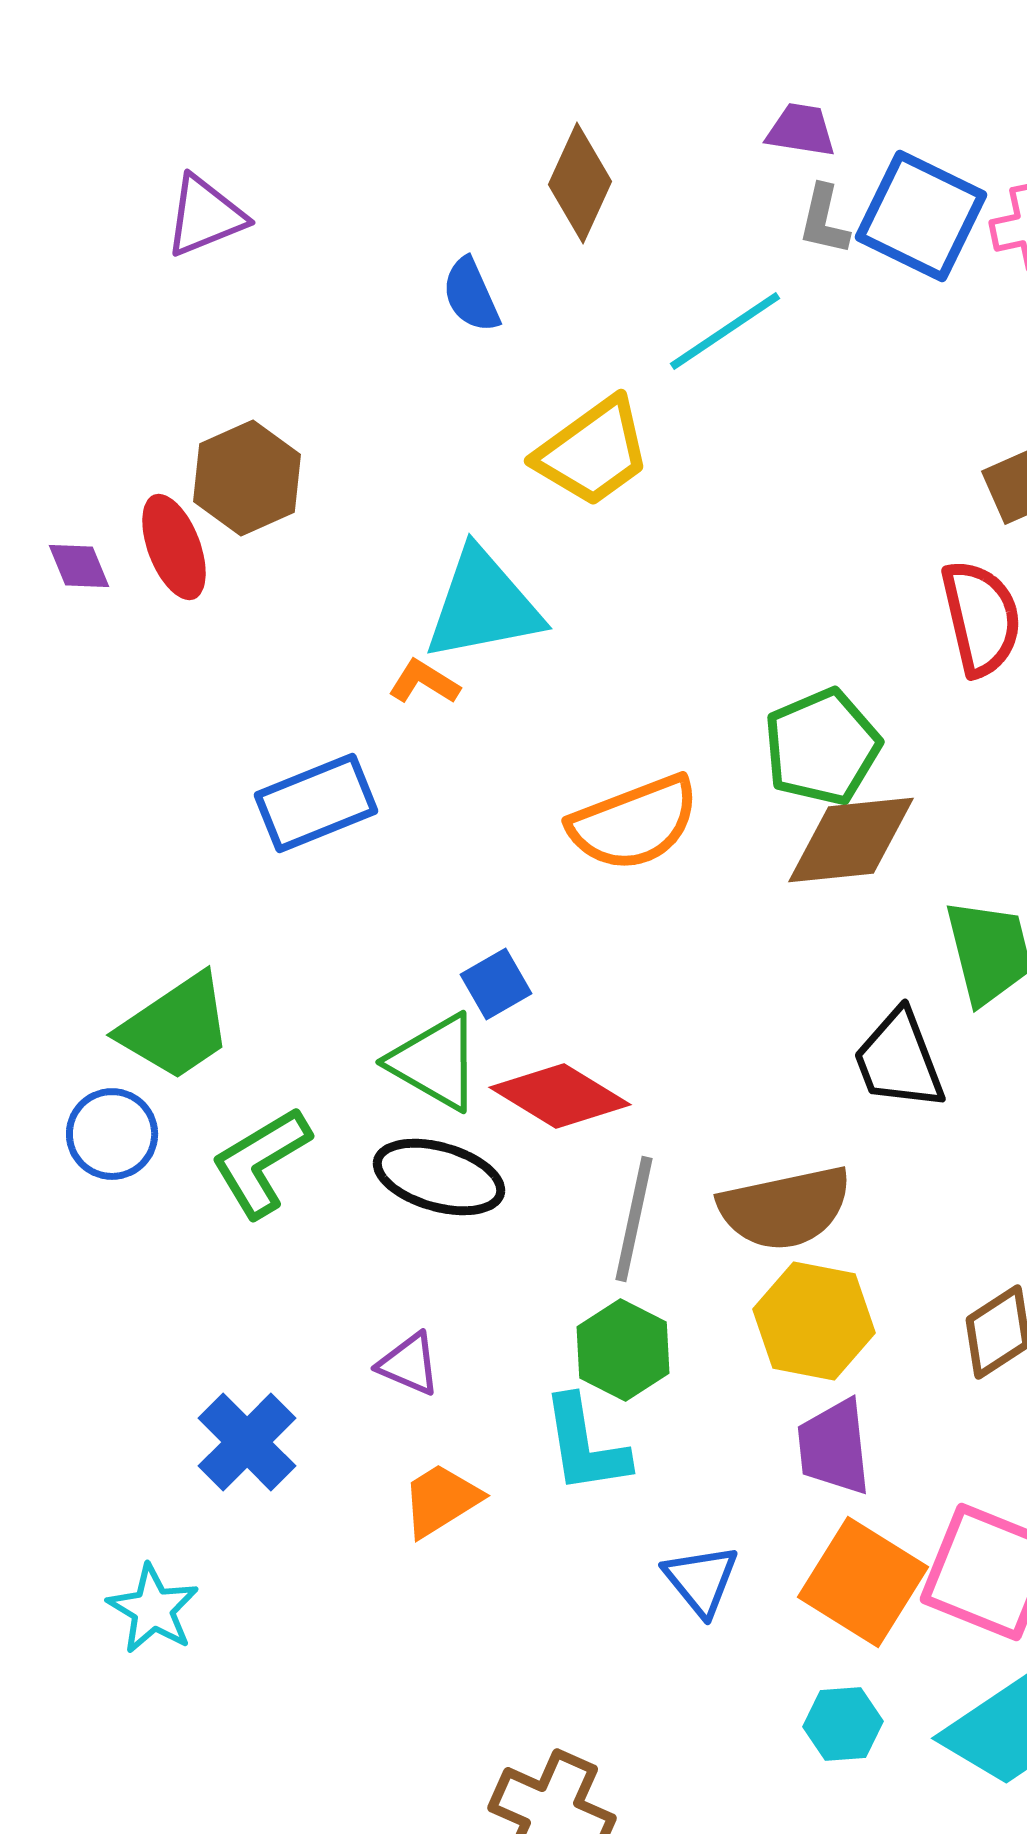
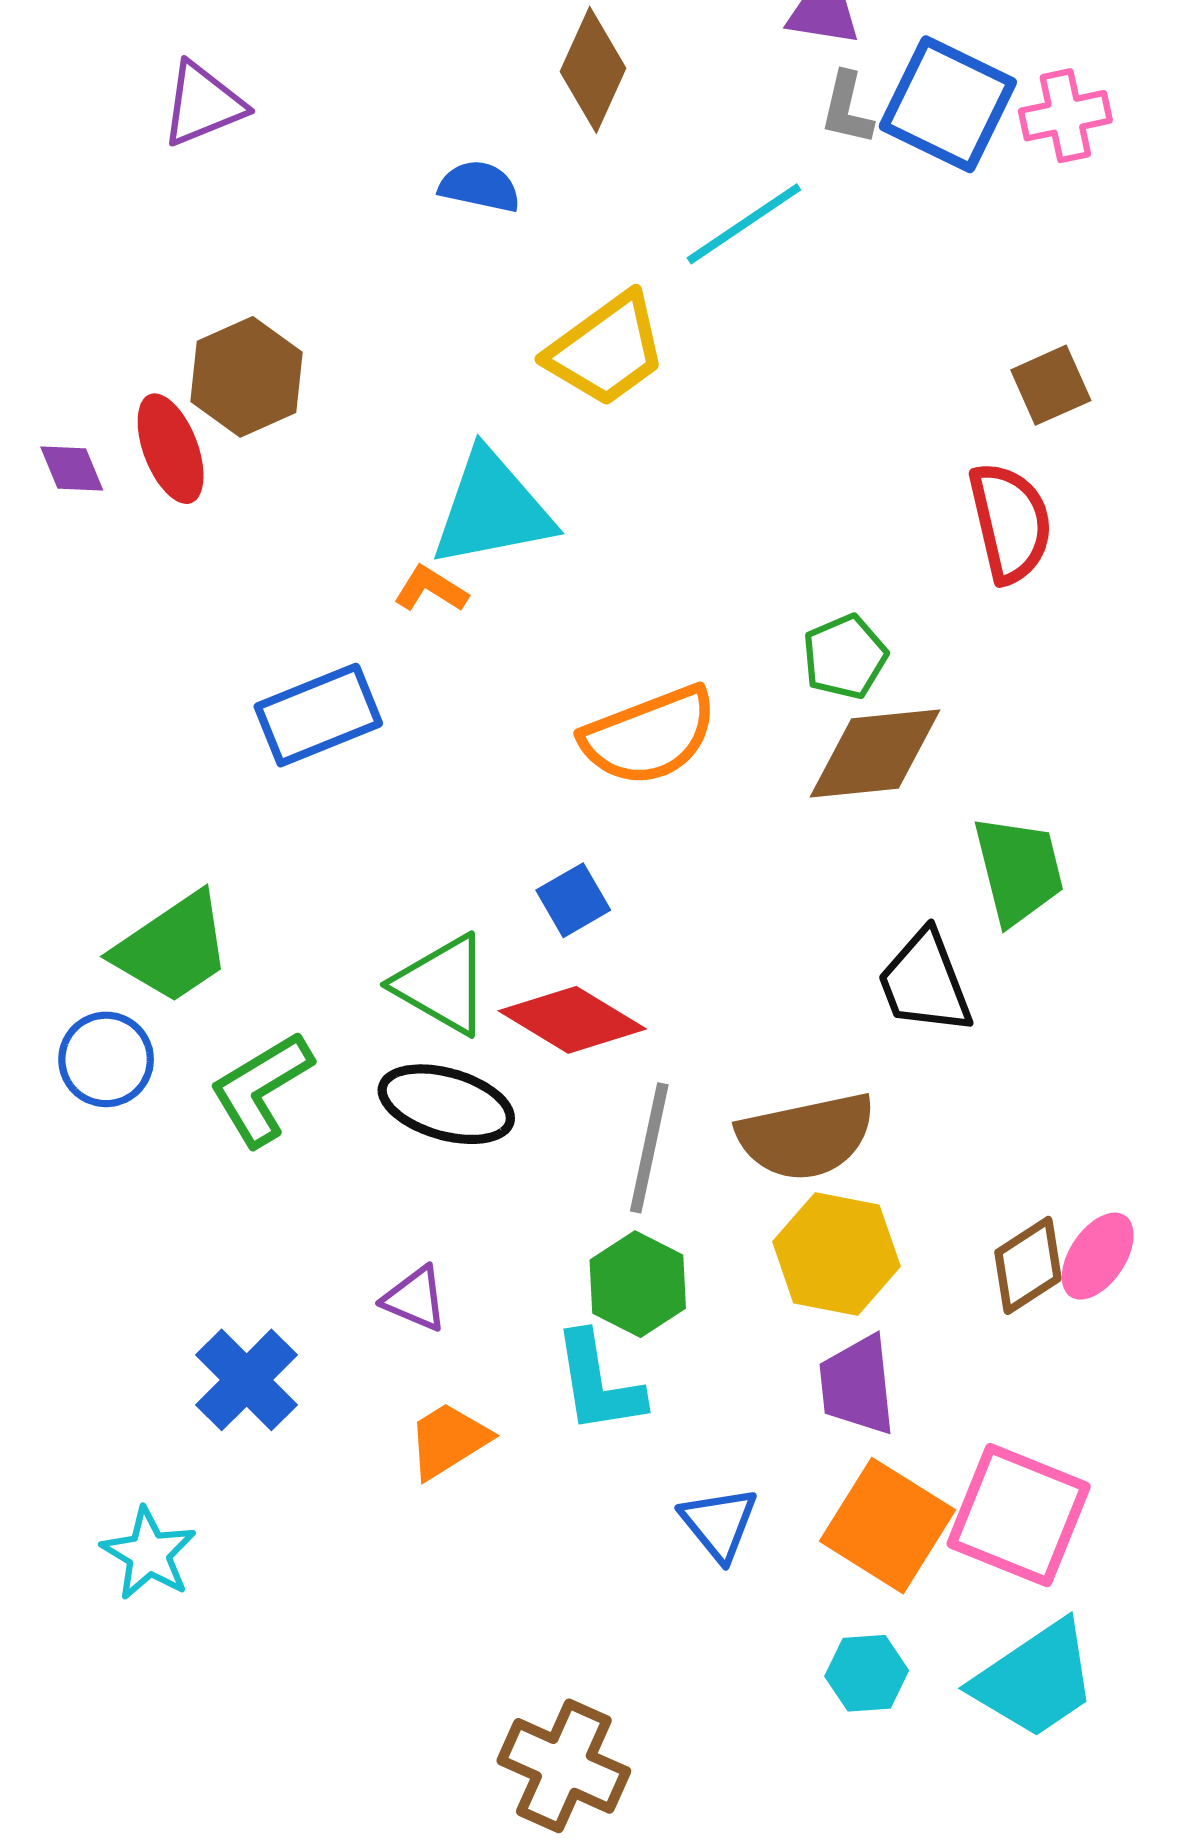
blue semicircle: (471, 295) -> (480, 186), turned 126
green pentagon: (822, 747) -> (845, 657), size x0.7
blue square: (496, 984) -> (573, 900), moved

